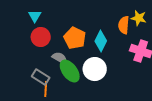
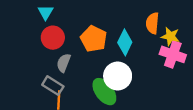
yellow star: (139, 18) -> (170, 36), moved
gray semicircle: (60, 58) -> (64, 63), moved, turned -98
green ellipse: (70, 71) -> (104, 92), moved

